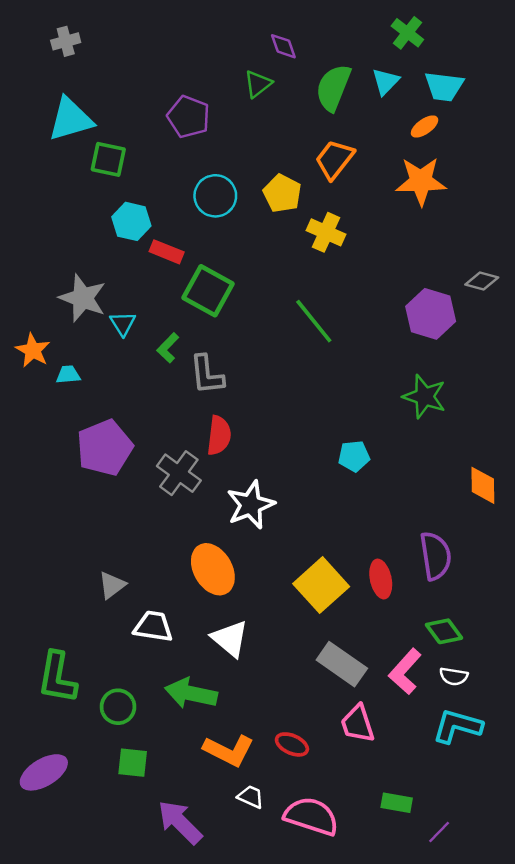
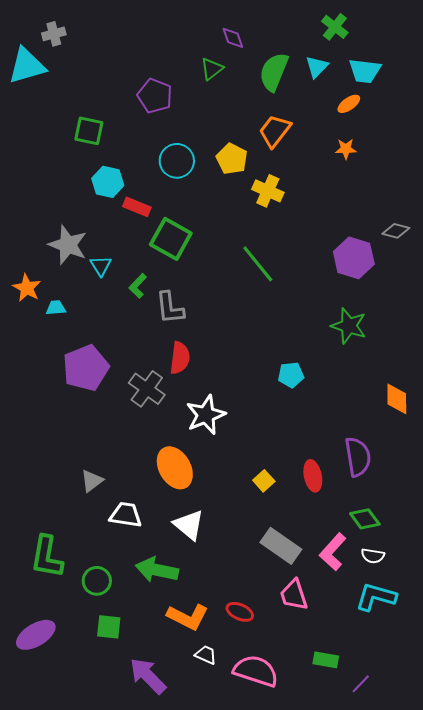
cyan triangle: (71, 119) -> (27, 66), moved
orange star: (421, 181) -> (346, 149), size x0.5
yellow square: (321, 585) -> (264, 481), size x0.5

